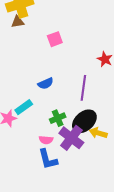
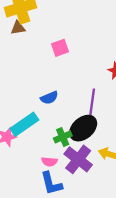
cyan rectangle: (24, 107) -> (24, 124), size x1.4
black ellipse: (84, 121) -> (83, 128), moved

